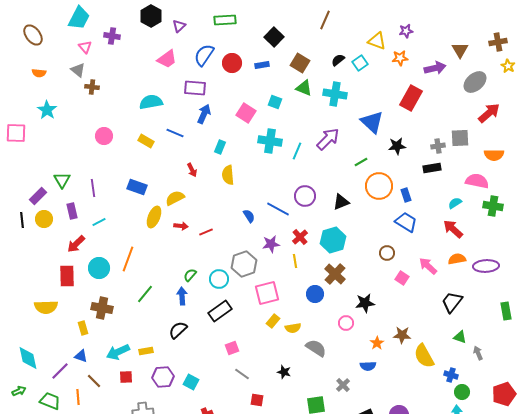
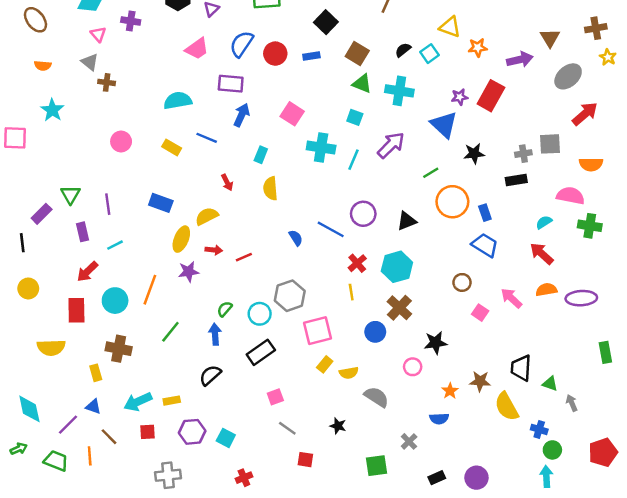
purple star: (406, 31) -> (460, 97), moved
cyan square: (275, 102) -> (355, 117), moved
yellow circle: (44, 219) -> (28, 288), moved
purple star: (271, 244) -> (189, 272), moved
black trapezoid: (452, 302) -> (521, 368), moved, turned -35

